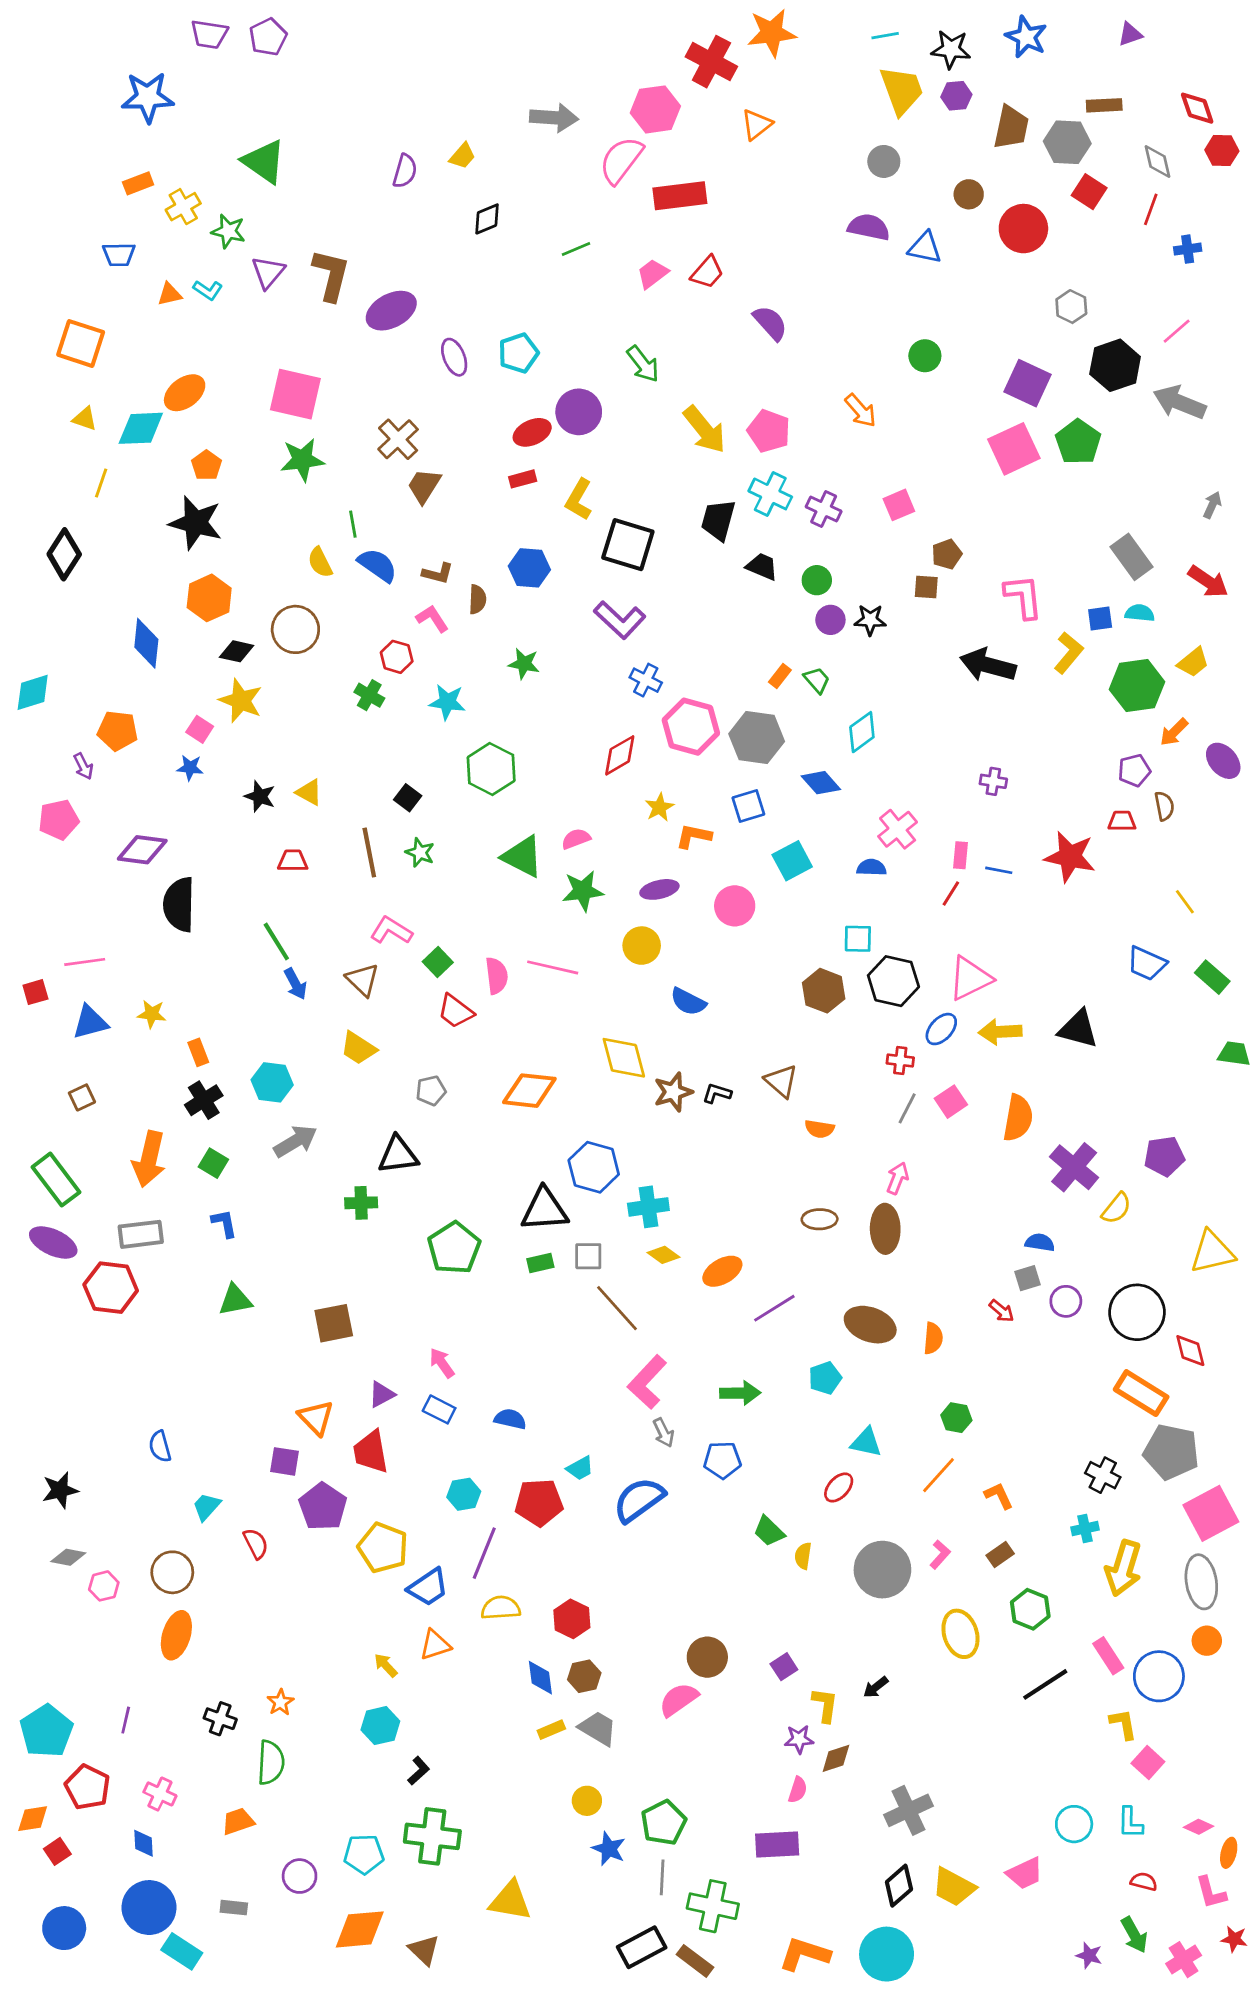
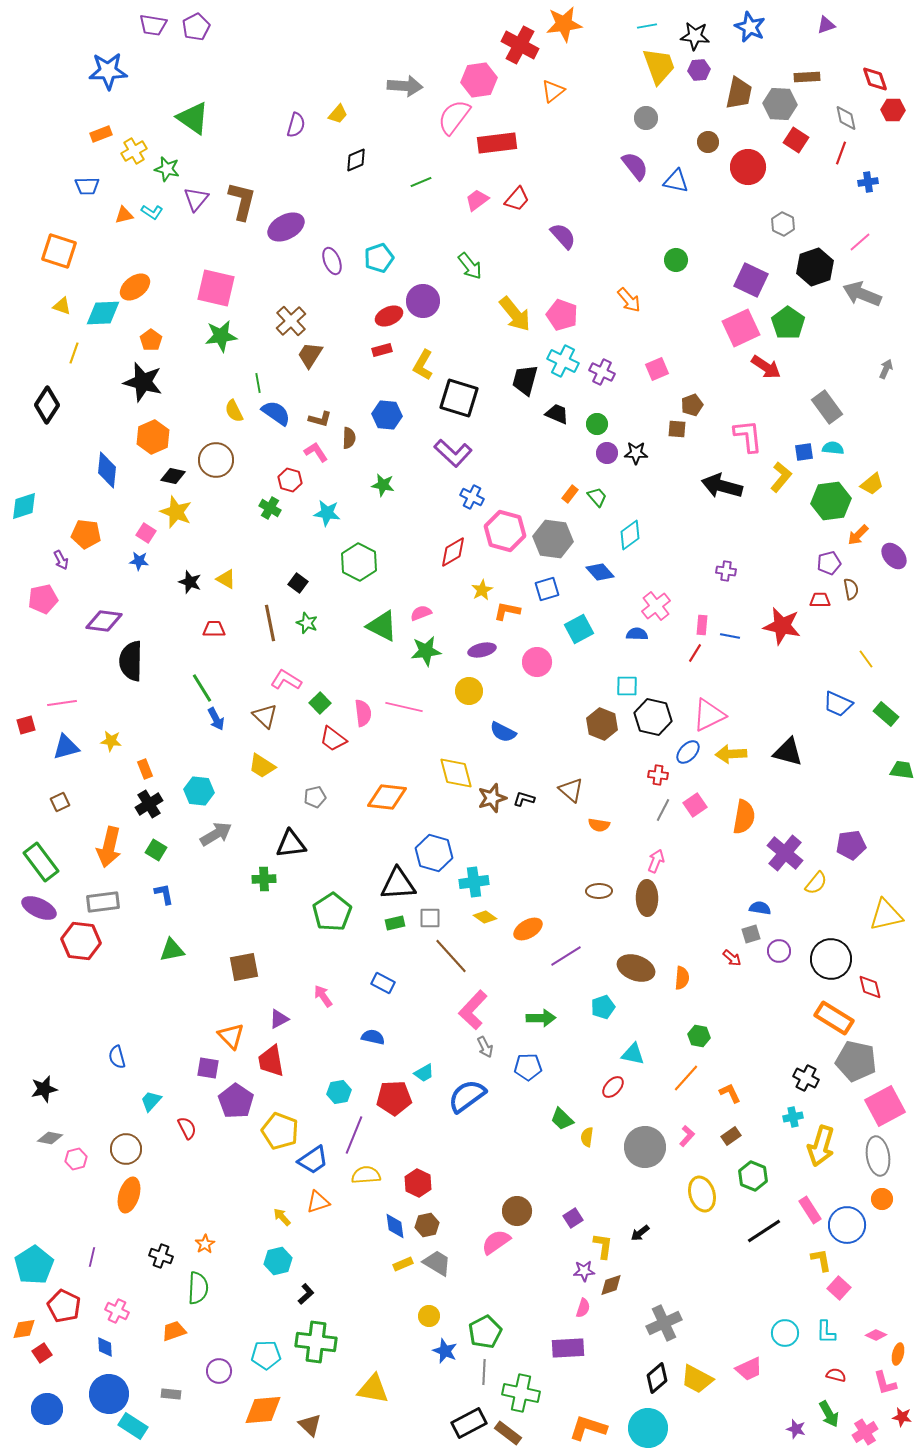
purple semicircle: (869, 227) -> (635, 166), turned 40
red arrow: (1208, 582) -> (766, 367), moved
blue rectangle: (439, 1409) -> (383, 983), moved

